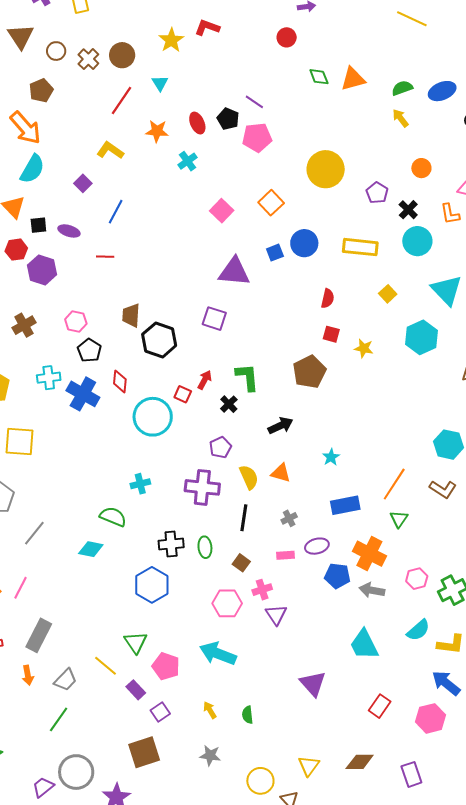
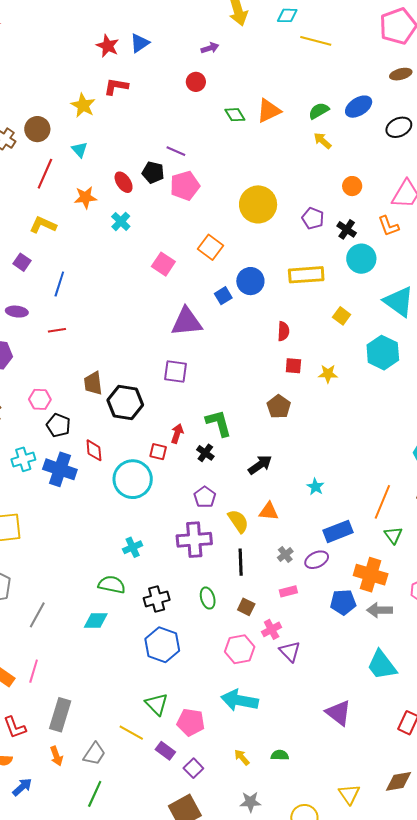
brown pentagon: (309, 372) -> (279, 407), size x0.7
black cross: (171, 544) -> (157, 599), moved
purple ellipse: (317, 546) -> (317, 560), moved
green semicircle: (248, 715) -> (280, 755), turned 108

